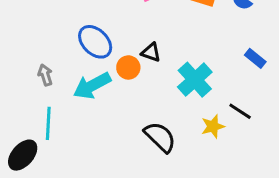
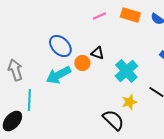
gray arrow: (45, 75) -> (15, 70), moved, size x1.5
yellow star: (213, 126) -> (129, 102), moved
black semicircle: (160, 137) -> (113, 120), moved

